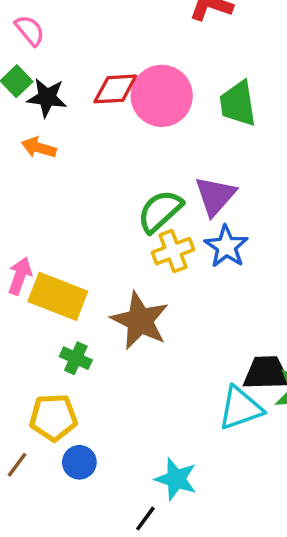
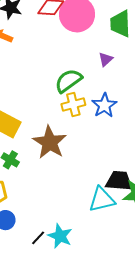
purple triangle: (215, 196) -> (106, 59), moved, size x0.6
black line: (145, 519) -> (38, 238), moved

